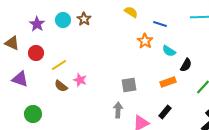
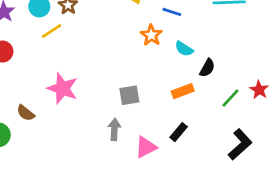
yellow line: (59, 65) -> (52, 31), moved
pink star: (80, 80) -> (63, 88), size x1.6
brown semicircle: (61, 86) -> (26, 113), moved

